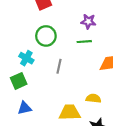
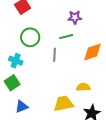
purple star: (88, 21) -> (75, 17), moved
gray line: (59, 66) -> (55, 55), moved

